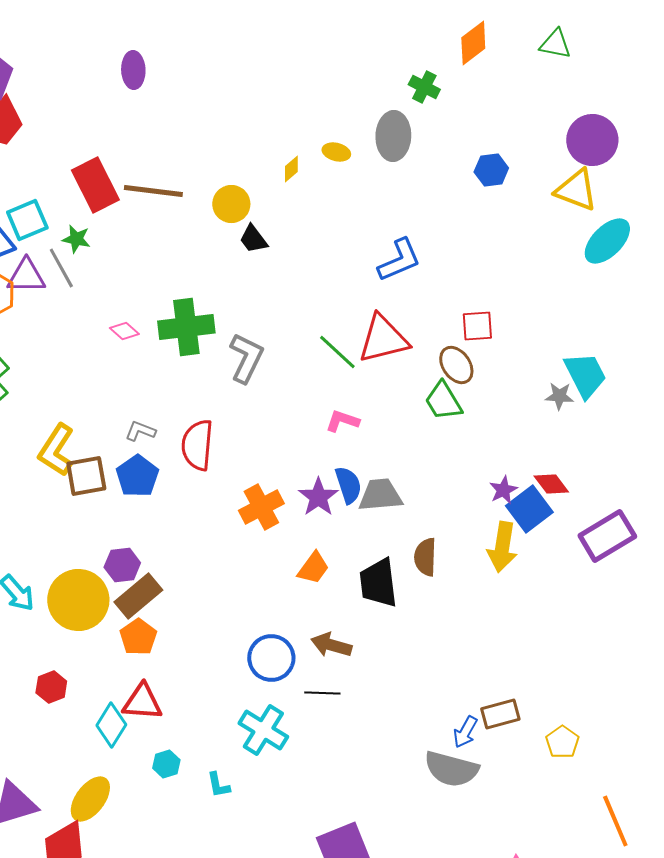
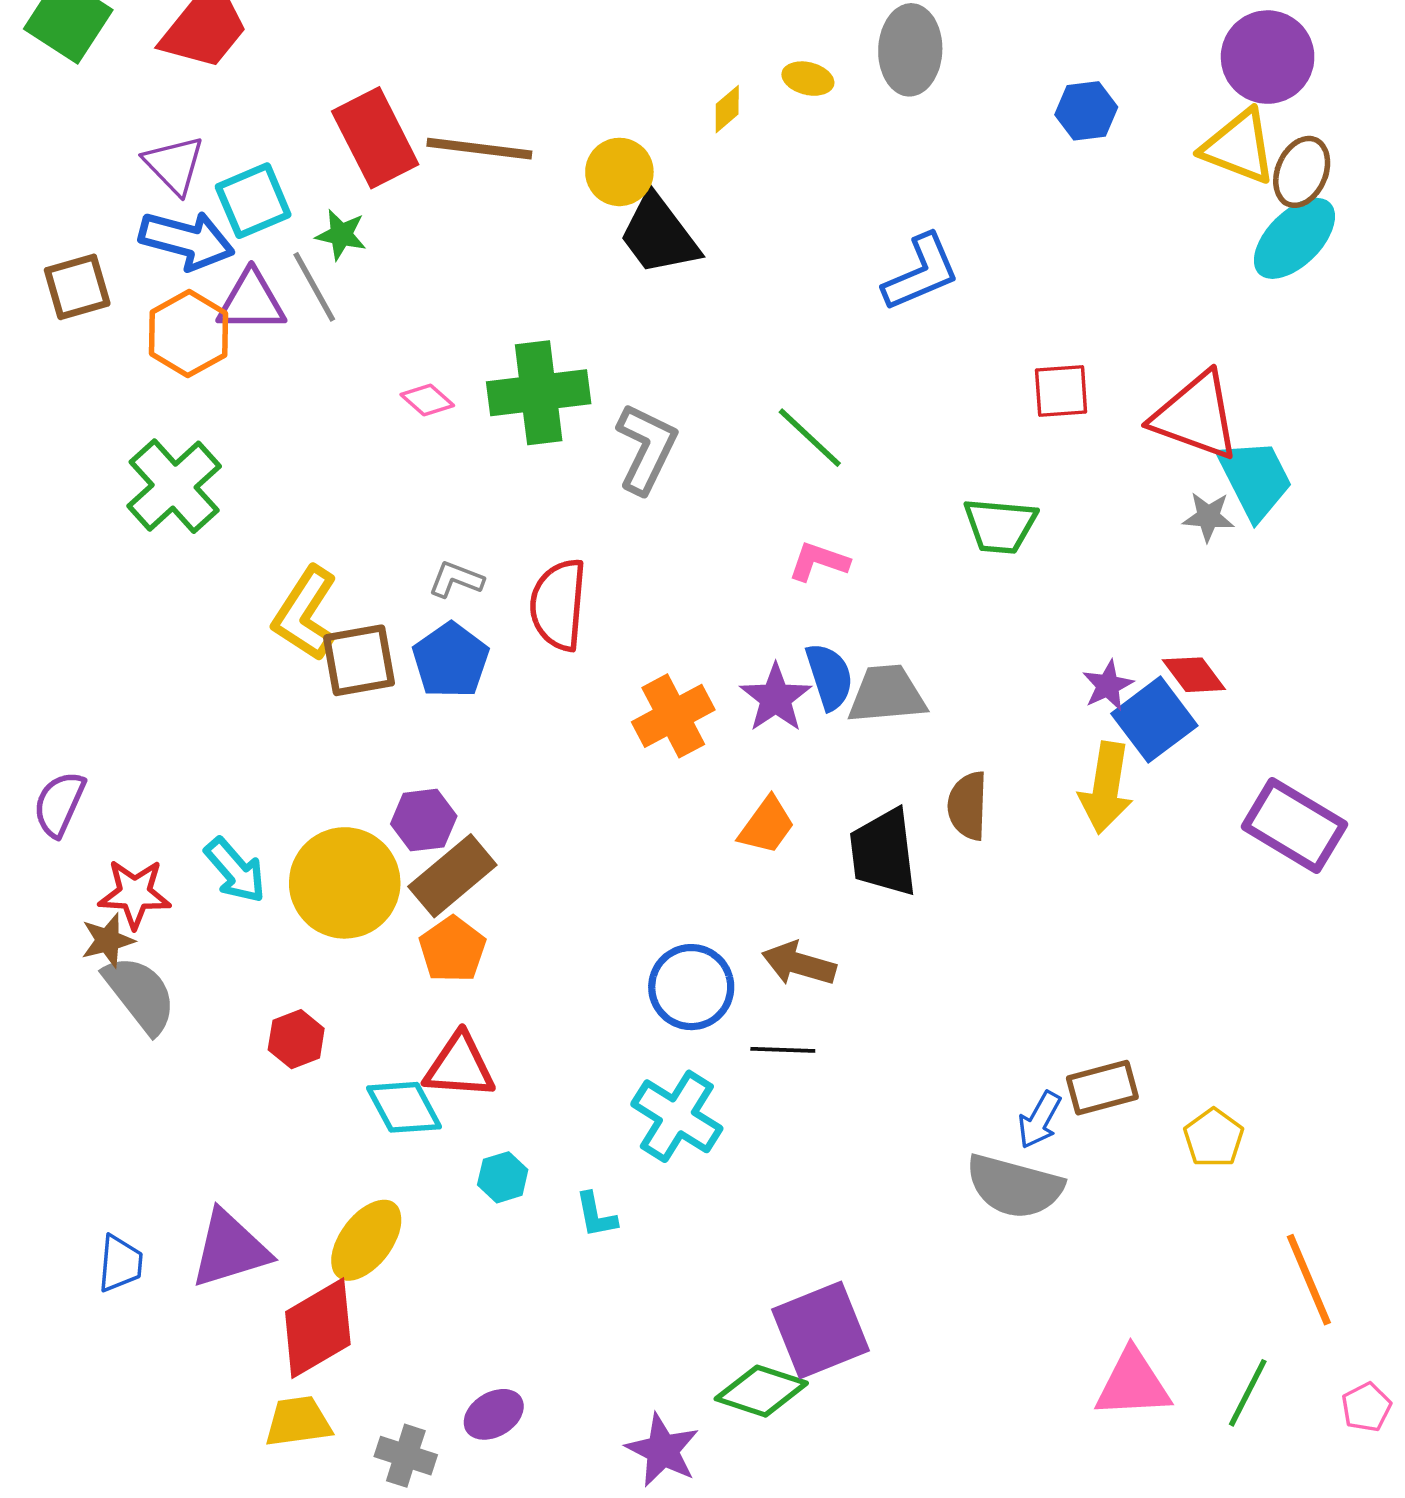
black trapezoid: (253, 239) -> (659, 235), size x1.6
red triangle: (383, 339) -> (1196, 416), moved, turned 34
brown ellipse: (456, 365) -> (1302, 172), moved, turned 57
green trapezoid: (443, 401) -> (1000, 526), turned -54
purple rectangle: (607, 536) -> (1294, 825), moved, turned 62
cyan diamond: (111, 725) -> (404, 1107), turned -60

